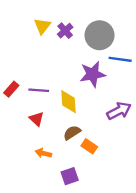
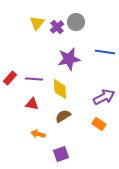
gray circle: (99, 35) -> (76, 22), moved, size x0.7
purple star: (93, 74) -> (69, 59), moved
red triangle: (37, 119) -> (32, 104), turned -32
orange rectangle: (89, 146) -> (99, 124), moved

